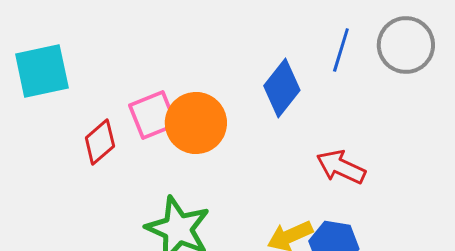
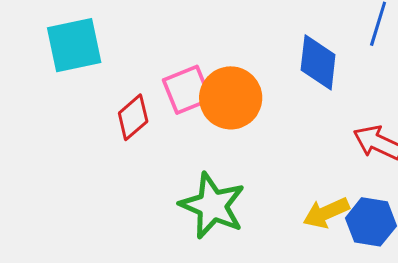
blue diamond: (282, 88) -> (318, 62), turned -32

